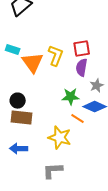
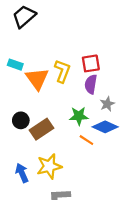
brown rectangle: (22, 118) -> (42, 129), moved, turned -40
yellow star: (60, 138) -> (49, 166), moved, turned -30
blue arrow: (19, 149) -> (22, 173), turned 66

